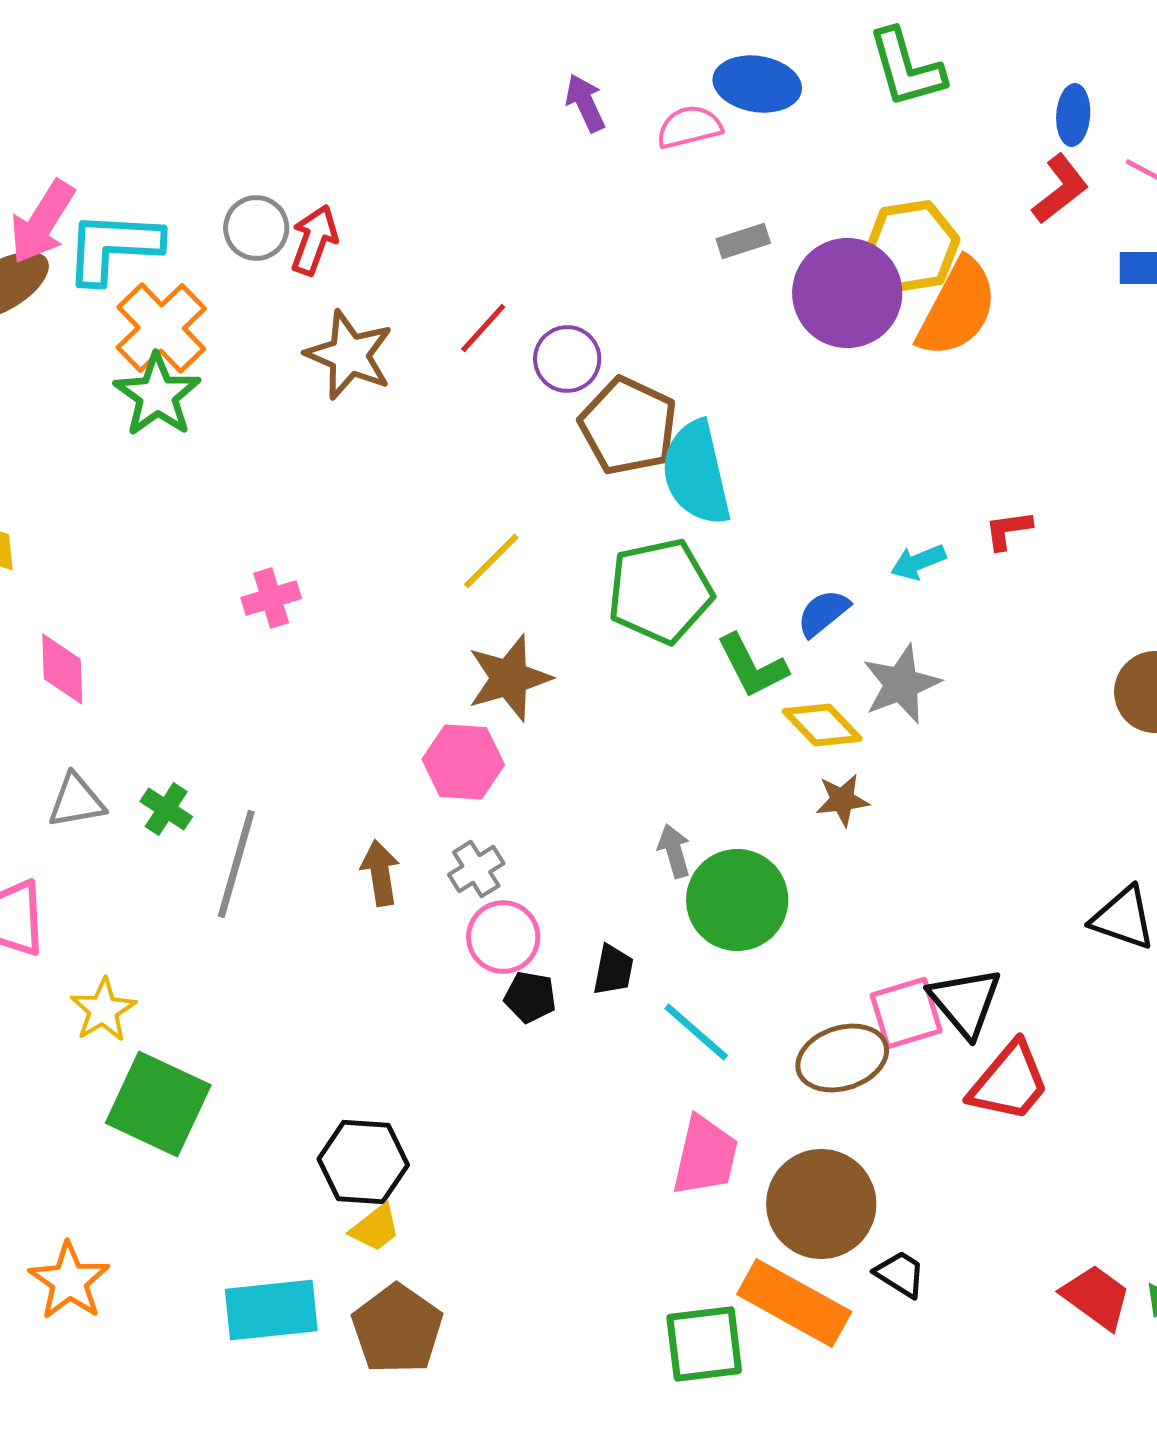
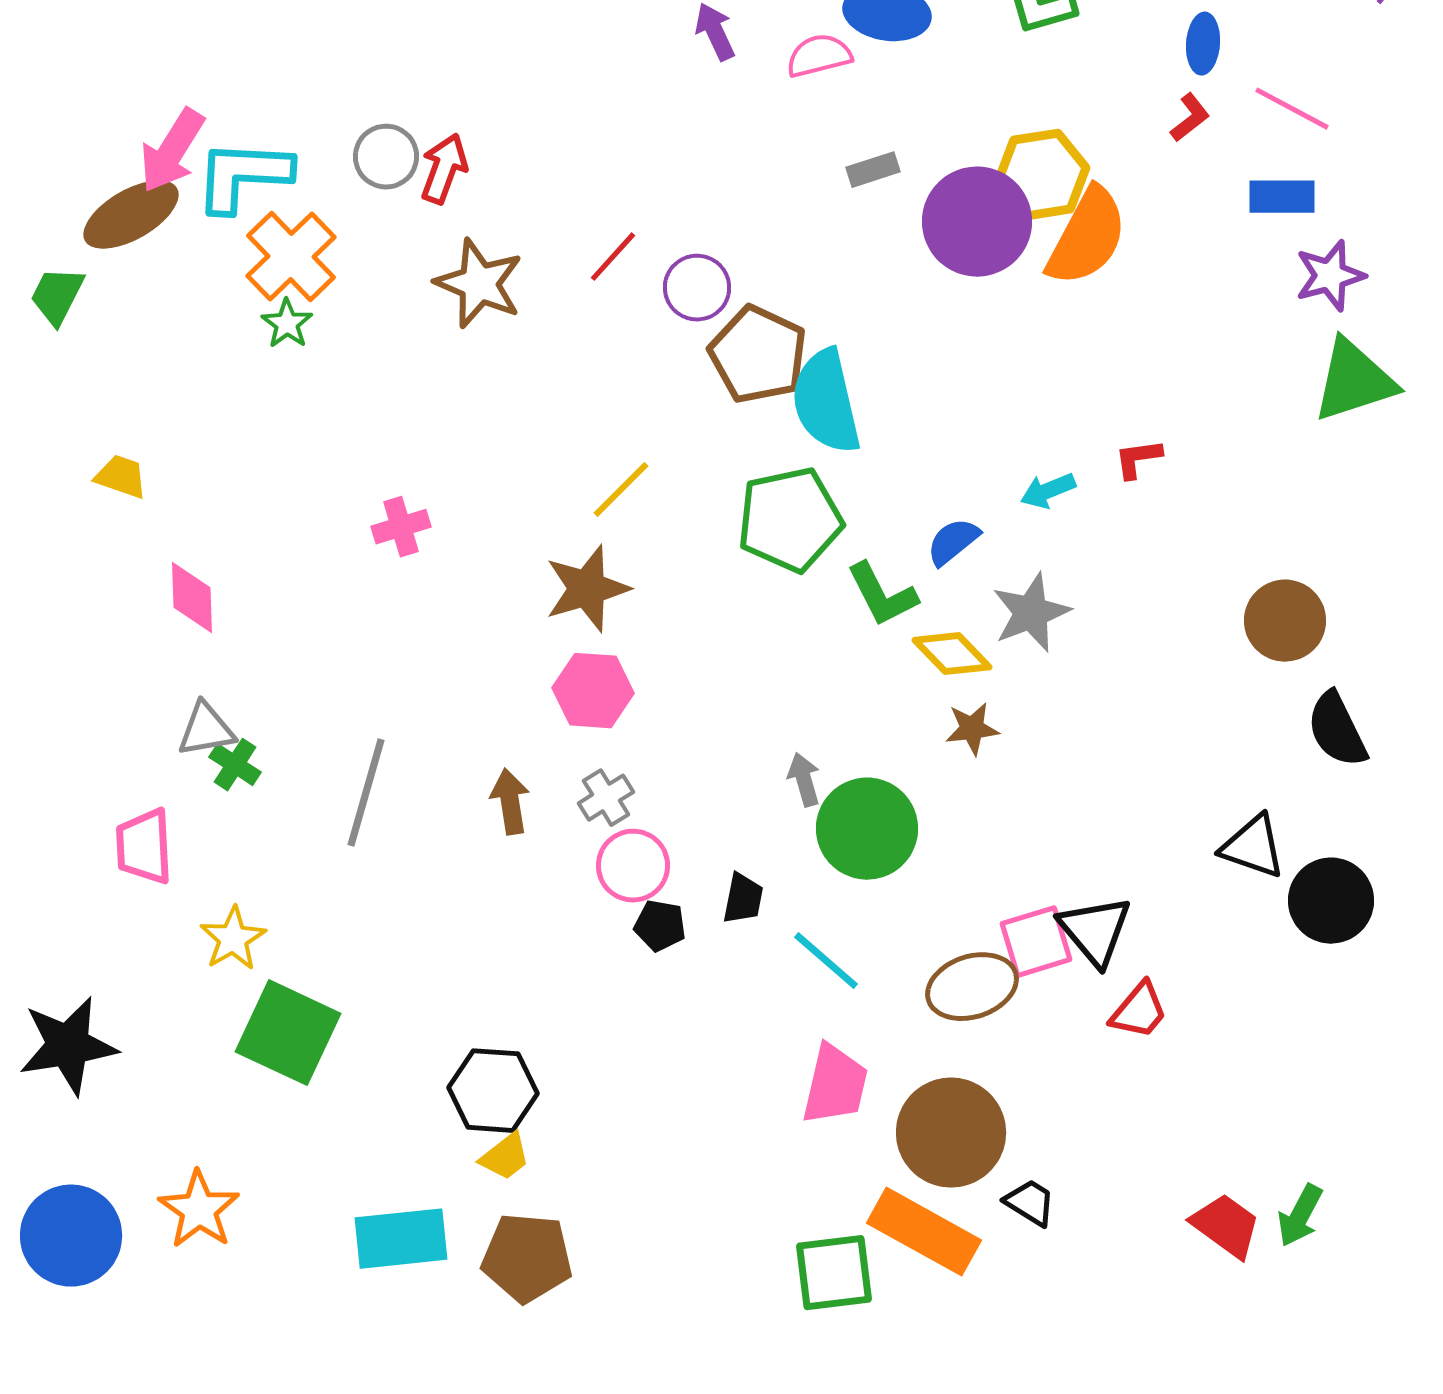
red L-shape: (1060, 189) -> (1190, 118), size x0.7
green star: (157, 395) -> (287, 324), size x0.6
brown star: (509, 678) -> (587, 589), moved
green cross: (166, 809) -> (235, 765), moved
red trapezoid: (1009, 1082) -> (1139, 1011), size x0.7
brown pentagon: (397, 1329) -> (527, 1258), turned -30

